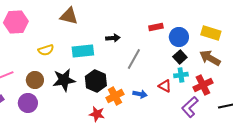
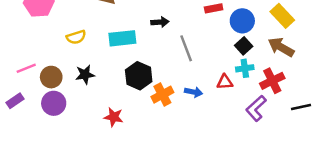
yellow rectangle: (211, 33) -> (282, 16), turned 30
gray line: (134, 59) -> (186, 48), turned -50
brown circle: (35, 80) -> (51, 77), moved
black star: (64, 80) -> (85, 75), moved, size x0.7
red triangle: (165, 86) -> (225, 82), turned -32
red star: (97, 114) -> (114, 117), moved

